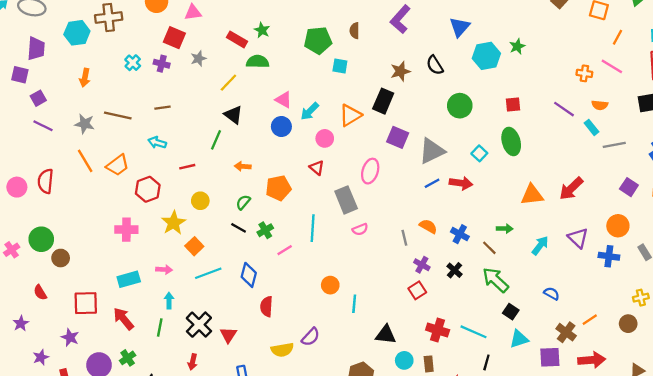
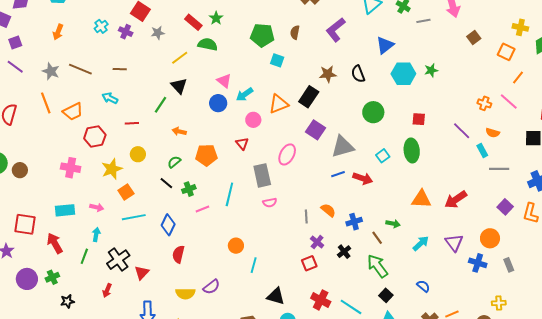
blue cross: (460, 234) -> (354, 222), turned 35
brown circle: (61, 258) -> (20, 170), moved

